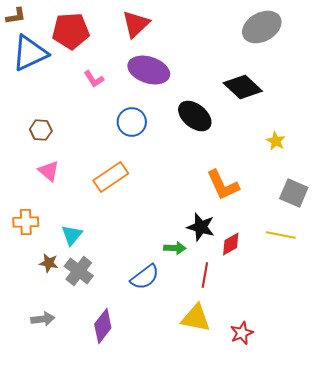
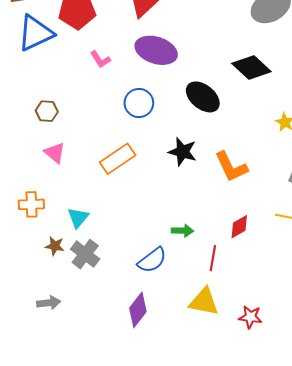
black star: (201, 227) -> (182, 152), moved
purple diamond: (103, 326) -> (138, 310), moved
red star: (242, 333) -> (250, 317), turned 30

